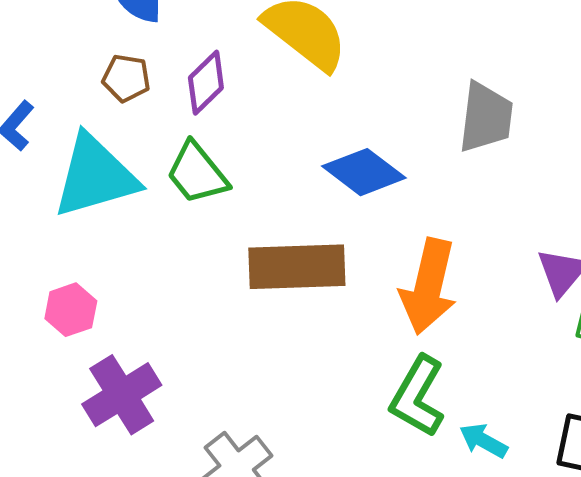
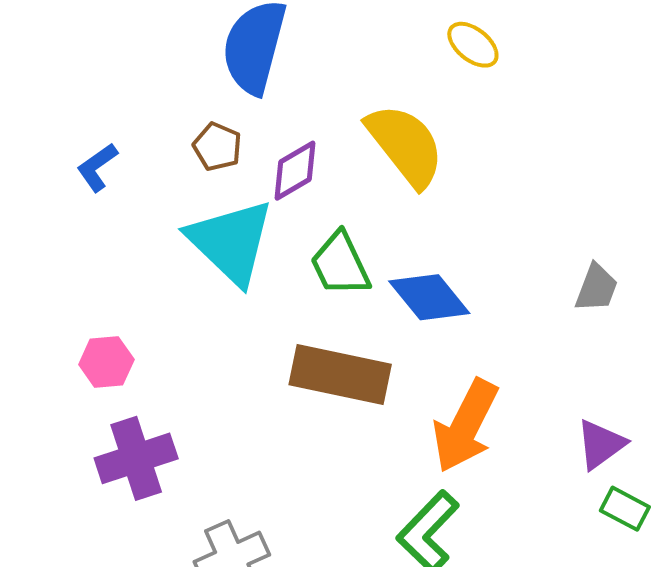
gray trapezoid: (486, 117) -> (596, 288), moved, size x0.7
green trapezoid: (197, 173) -> (340, 264), moved
cyan triangle: (95, 176) -> (231, 242), moved, turned 46

